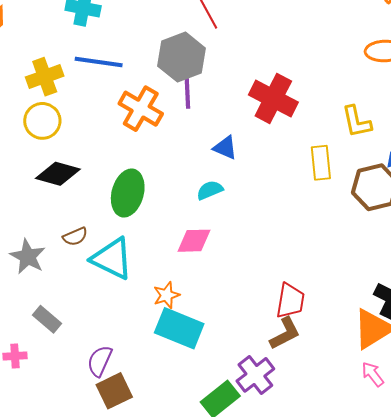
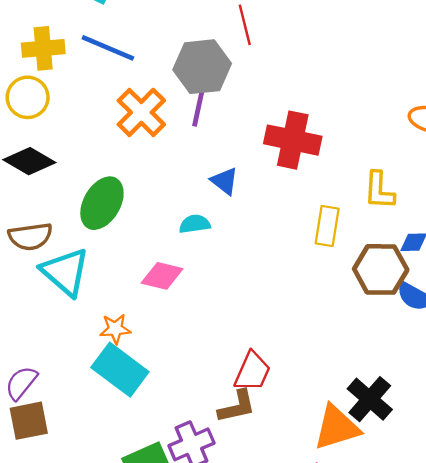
red cross: (273, 98) -> (293, 140), turned -30
brown semicircle: (75, 237) -> (30, 236), size x1.5

